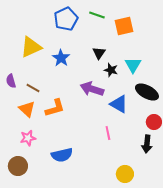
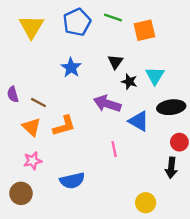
yellow triangle: (31, 47) -> (31, 27), moved, turned -35
black ellipse: (147, 92) -> (171, 107), turned -35
pink line: (108, 133) -> (114, 149), moved

